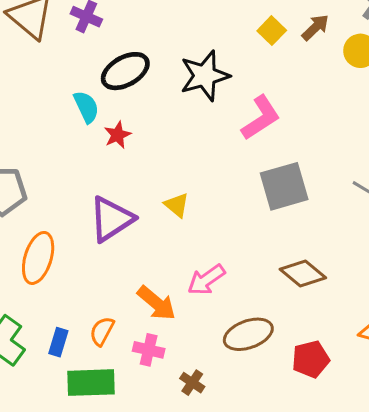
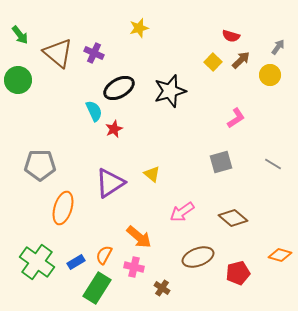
pink L-shape: (261, 118) -> (236, 118), moved, size x0.7
gray square: (284, 186) -> (221, 162), size x0.7
pink arrow: (206, 280) -> (182, 212), moved
blue rectangle: (58, 342) -> (76, 262), turned 42
green rectangle: (91, 383) -> (97, 288), turned -56

